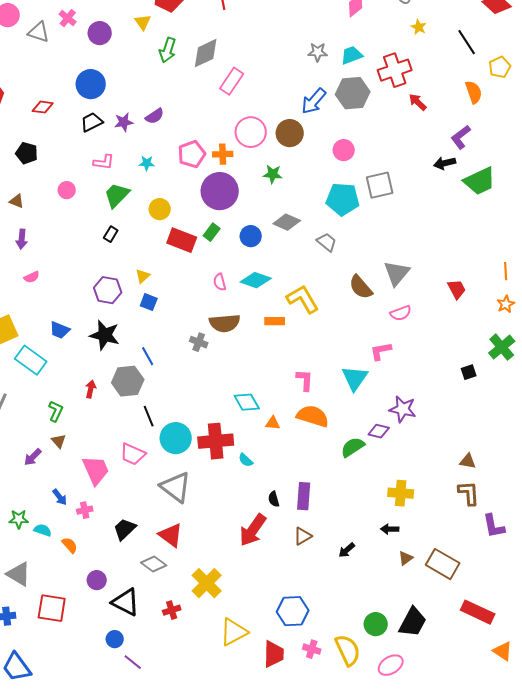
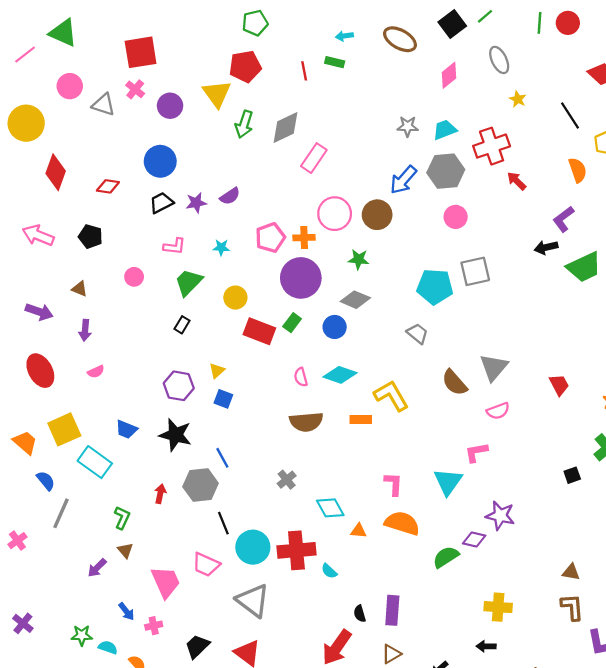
yellow triangle: (143, 22) -> (217, 94), size x1.6
pink circle: (344, 150) -> (456, 217), moved
gray diamond: (287, 222) -> (355, 300), moved
gray cross: (199, 342) -> (287, 480), moved, turned 30

